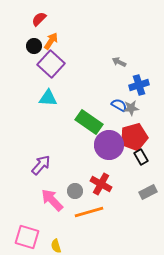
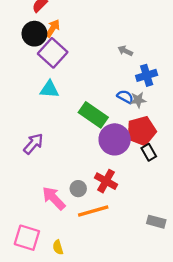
black circle: (34, 46) -> (34, 34), size x1.5
purple arrow: (41, 165) -> (33, 144), moved
gray rectangle: (148, 192) -> (156, 222), moved, turned 42

